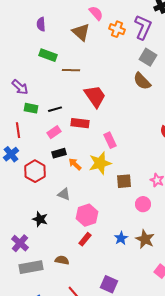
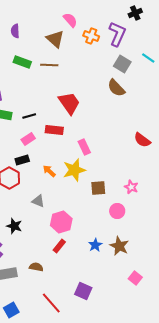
brown line: (71, 70) -> (49, 65), moved
black rectangle: (59, 153) -> (22, 160), moved

